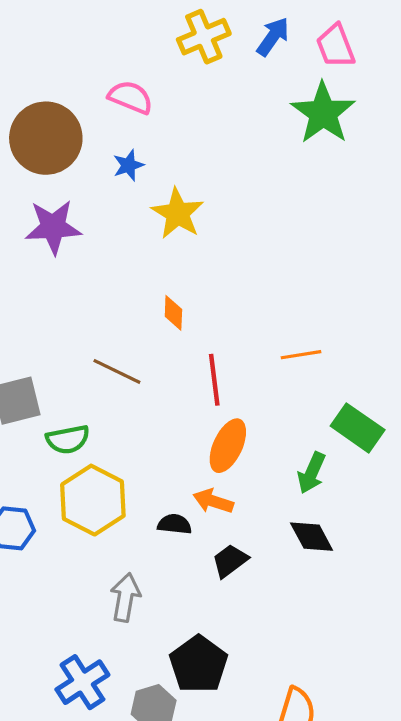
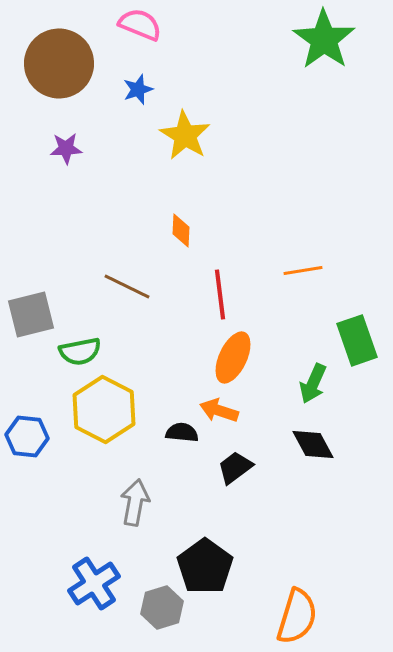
purple star: (53, 227) -> (66, 148), size x0.6
green rectangle: (358, 428) -> (357, 340), turned 36

